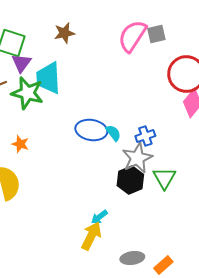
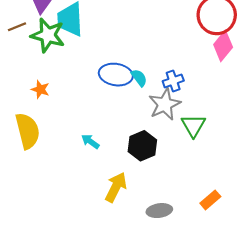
black hexagon: (130, 180) -> (142, 146), moved
cyan arrow: (99, 217) -> (90, 141), moved, turned 72
orange rectangle: (163, 265) -> (210, 200), moved

